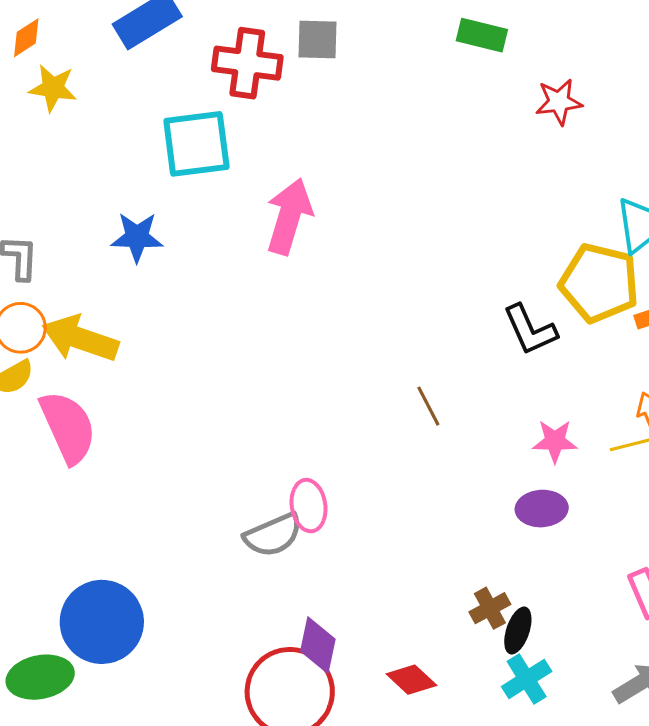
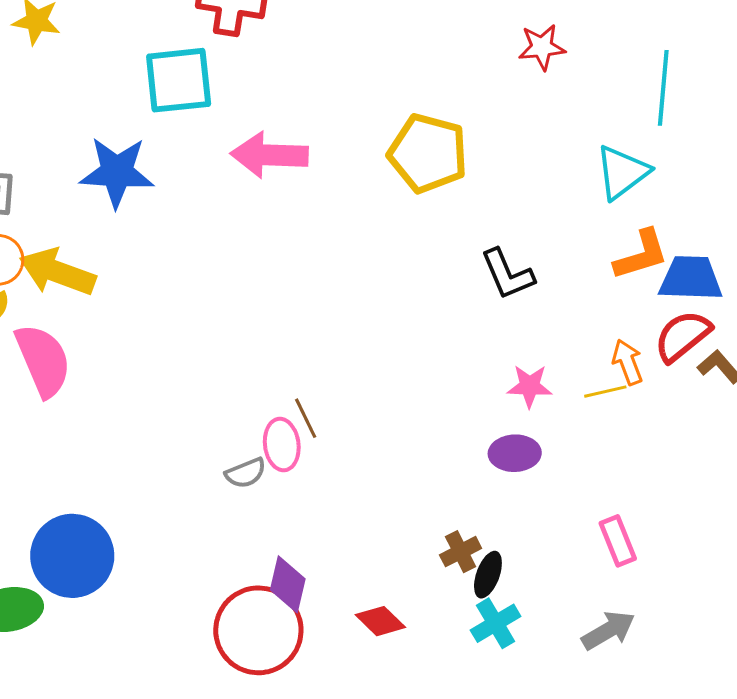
pink arrow: (289, 216) -> (269, 155), turned -106
blue star: (137, 237) -> (117, 172), size x1.4
yellow pentagon: (599, 283) -> (428, 153), moved
brown line: (428, 406) -> (306, 418), moved
gray semicircle: (273, 535) -> (246, 473), size x0.7

